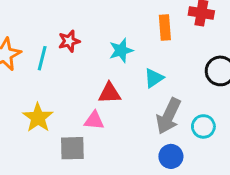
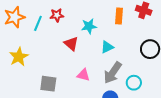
red triangle: (110, 93) -> (71, 44), moved, turned 35
yellow star: (38, 118) -> (19, 57), moved
pink triangle: (94, 120) -> (83, 75), moved

